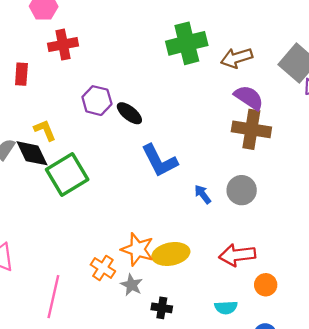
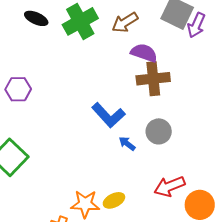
black ellipse: (129, 113) -> (36, 18), moved
blue L-shape: (160, 161) -> (108, 115), moved
yellow ellipse: (171, 254) -> (114, 200), size x0.7
orange circle: (266, 285) -> (200, 205), size x1.5

